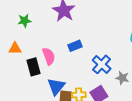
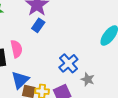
blue rectangle: (75, 46) -> (38, 25), moved, turned -40

